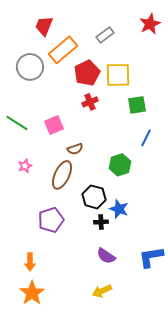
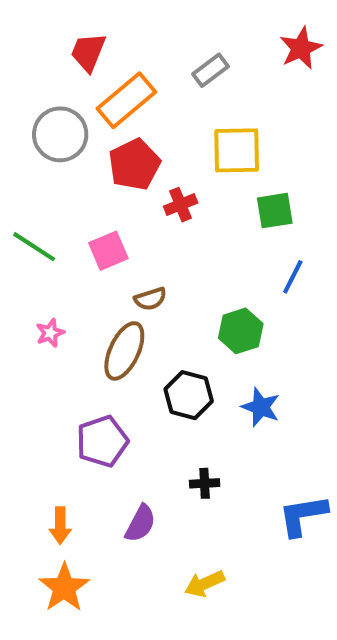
red pentagon: (87, 73) -> (134, 164), moved
blue star: (119, 209) -> (261, 407), moved
black cross: (101, 222) -> (205, 483), moved
purple semicircle: (106, 256) -> (140, 523), moved, turned -96

